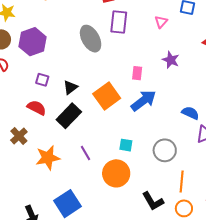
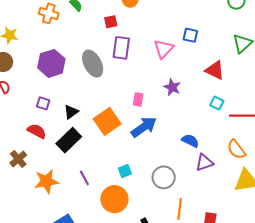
pink triangle: (161, 22) -> (164, 49), size x1.5
purple hexagon: (33, 42) -> (51, 63), moved
cyan square: (126, 145) -> (125, 171), turned -32

